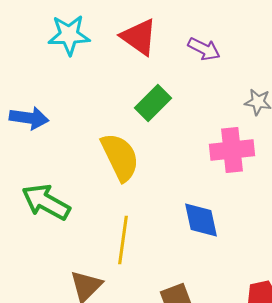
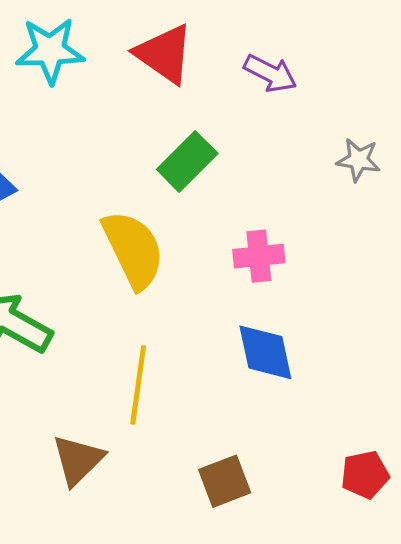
pink cross: (232, 150) -> (259, 256), moved, size x0.7

